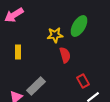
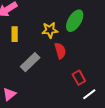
yellow rectangle: (18, 52) -> (15, 34), moved
gray rectangle: (36, 86) -> (30, 62), moved

